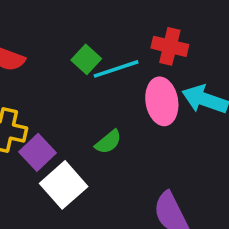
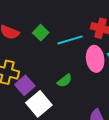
green square: (86, 59) -> (41, 33), moved

